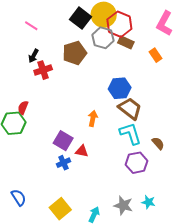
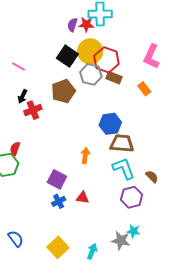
brown trapezoid: (130, 109) -> (122, 143), turned -30
red triangle: (82, 151) -> (83, 198), moved
cyan star: (148, 202) -> (134, 231), moved

